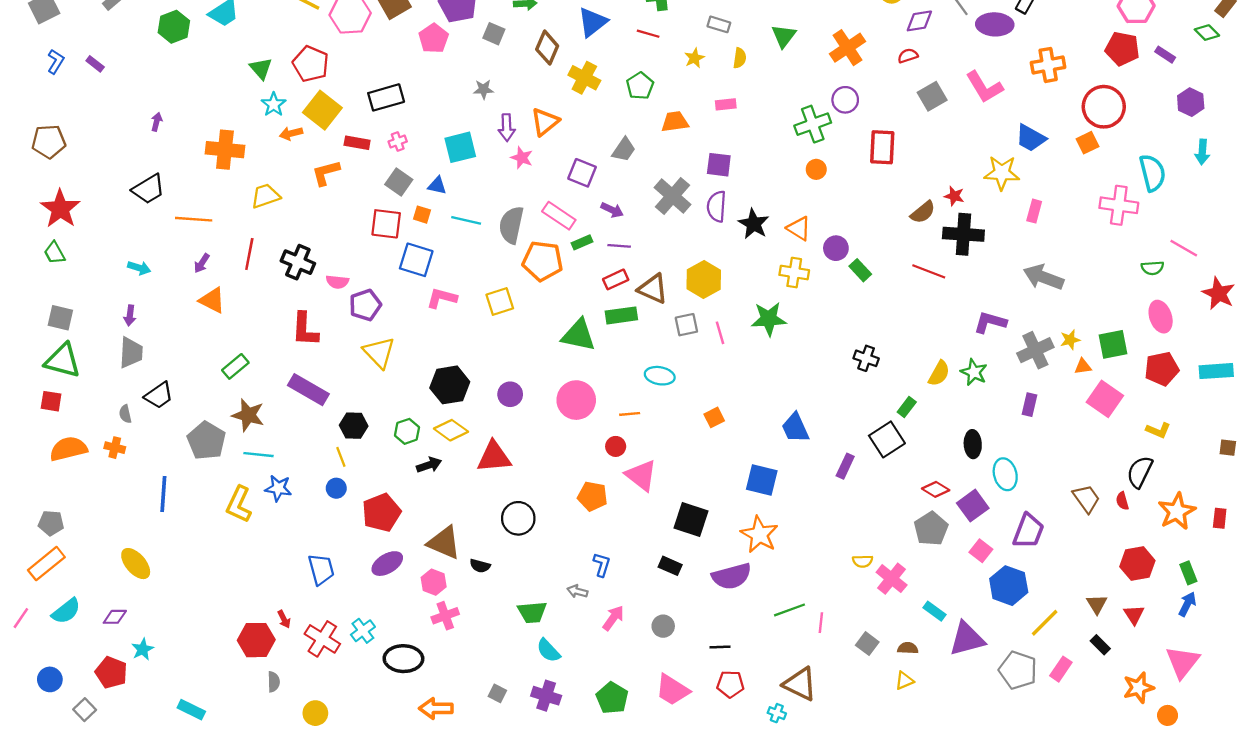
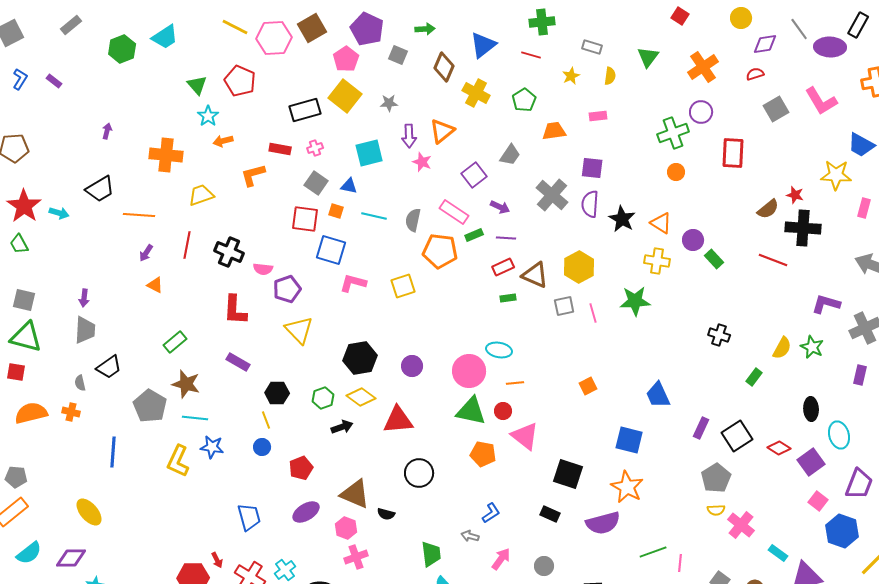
yellow square: (322, 110) -> (345, 96), moved
purple square: (582, 173) -> (474, 175), turned 30
gray semicircle: (511, 225) -> (413, 220), size x0.7
cyan arrow: (139, 268) -> (59, 213), moved
orange triangle: (212, 300) -> (155, 285), size x0.7
green rectangle: (621, 315) -> (508, 298), size x0.6
green triangle: (579, 335) -> (471, 411), moved
cyan ellipse: (660, 376) -> (499, 350), moved
purple rectangle: (308, 390) -> (238, 362), size x0.7
black square: (887, 439) -> (737, 436), moved
red pentagon: (381, 513) -> (301, 468), size x0.7
gray pentagon: (931, 529) -> (716, 478), moved
blue L-shape: (602, 565) -> (491, 513), turned 40
green trapezoid: (532, 612) -> (431, 554), turned -92
purple diamond: (115, 617) -> (71, 558), size x1.4

